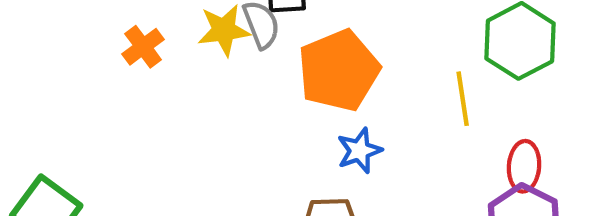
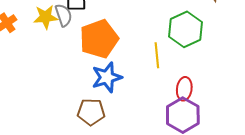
blue star: (359, 151) -> (107, 77), size x1.4

